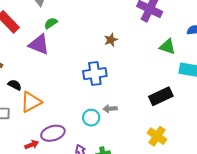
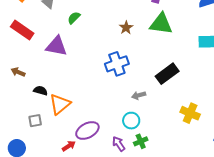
green semicircle: (51, 23) -> (74, 18), moved
green triangle: (168, 47) -> (161, 24), moved, size x1.4
black rectangle: (161, 96) -> (167, 74), moved
cyan circle: (91, 118) -> (131, 121), moved

